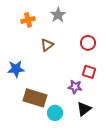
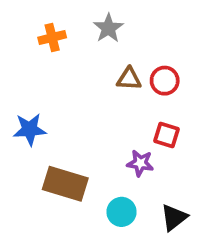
brown triangle: (47, 45) -> (129, 79), moved, turned 40
black triangle: (84, 109) -> (174, 218), moved
cyan circle: (55, 113) -> (122, 212), moved

